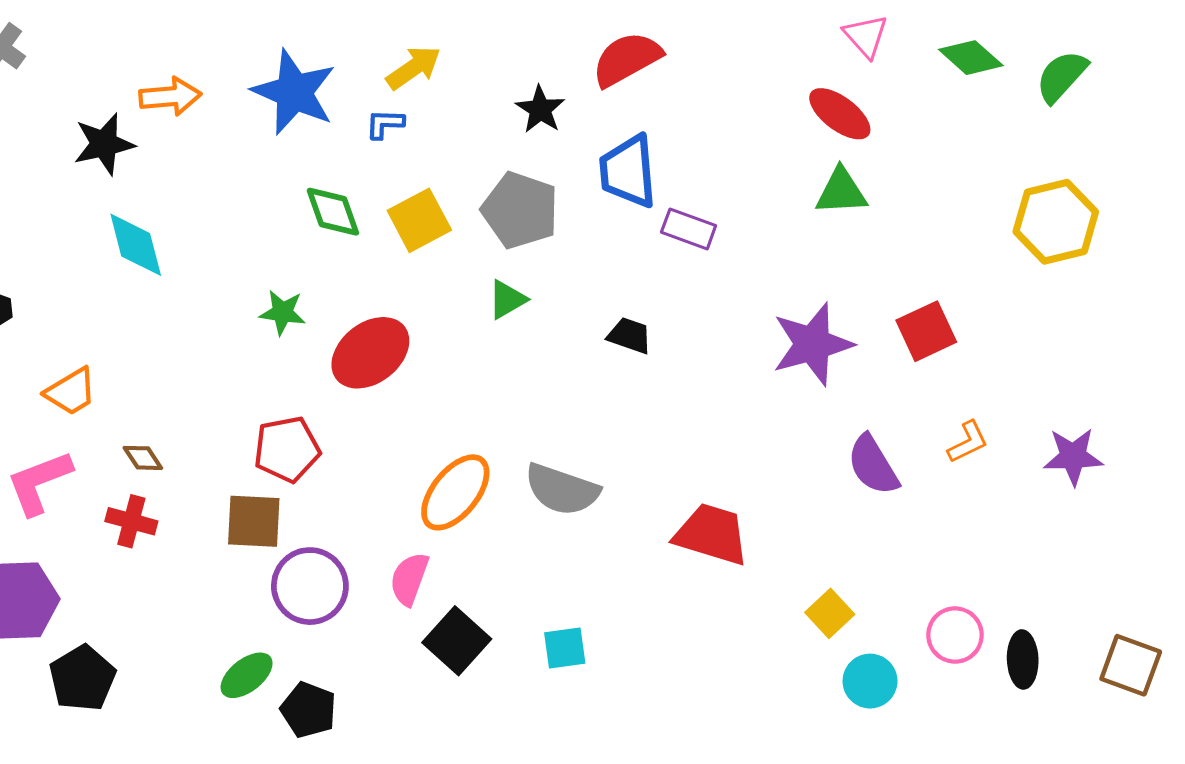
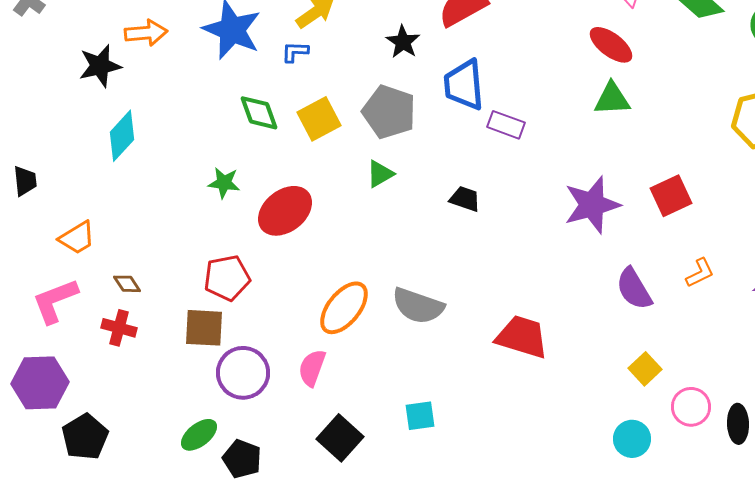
cyan diamond: (136, 245) -> (122, 136), turned 57
yellow square: (830, 613) -> (645, 369), moved
black square: (457, 641) -> (340, 438), moved

